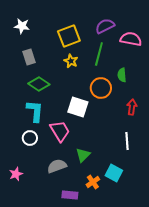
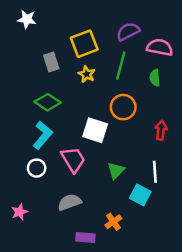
white star: (22, 26) -> (27, 19), moved
gray rectangle: (29, 57) -> (51, 62), moved
green semicircle: (122, 75) -> (155, 78), moved
cyan L-shape: (35, 111) -> (43, 135), turned 35
green triangle: (83, 155) -> (116, 171), moved
cyan square: (114, 173) -> (140, 195), moved

